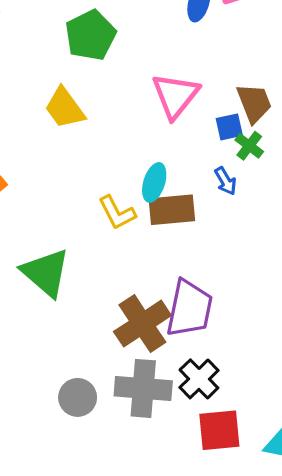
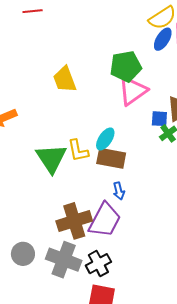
green pentagon: (91, 35) -> (126, 66), moved
blue arrow: (226, 181) -> (119, 191), moved
green triangle: (46, 273) -> (51, 158), moved

